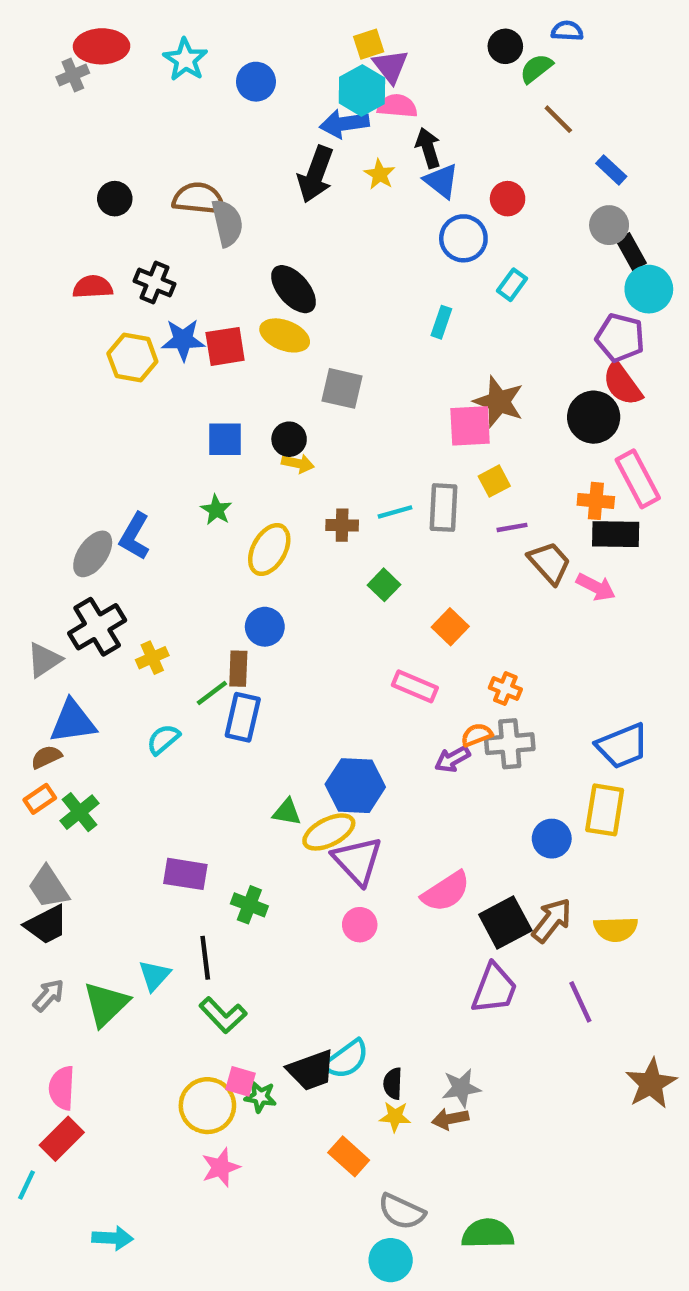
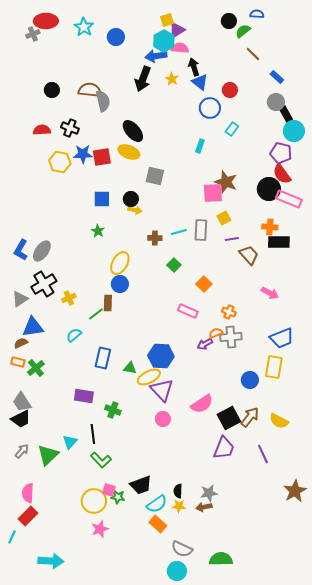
purple triangle: (391, 66) -> (177, 30), turned 36
pink rectangle: (638, 479) -> (289, 199), moved, turned -40
blue L-shape: (135, 536) -> (21, 250), moved
yellow ellipse: (269, 550) -> (120, 263), moved
pink arrow: (596, 587) -> (270, 293), moved
blue rectangle: (243, 717) -> (103, 358), moved
orange rectangle: (40, 799) -> (18, 362), turned 48
yellow semicircle: (616, 929) -> (279, 421), turned 30
cyan semicircle: (346, 1059) -> (157, 504), moved
cyan arrow: (113, 1238) -> (51, 561), size x1.4

